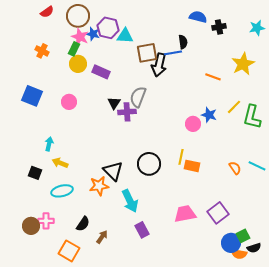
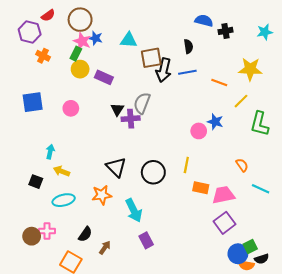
purple hexagon: (108, 28) -> (30, 32), moved
blue line: (173, 53) -> (187, 72), moved
yellow star: (243, 64) -> (250, 69), turned 30
blue square: (32, 96) -> (33, 102), turned -30
yellow line: (234, 107) -> (241, 101), moved
orange rectangle: (192, 166) -> (201, 188), moved
cyan line: (257, 166) -> (261, 189), moved
orange semicircle: (235, 168) -> (242, 165), moved
black triangle: (113, 171) -> (116, 167), moved
pink trapezoid: (185, 214) -> (223, 195), moved

